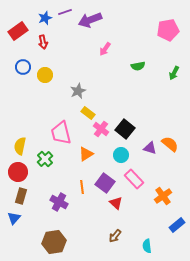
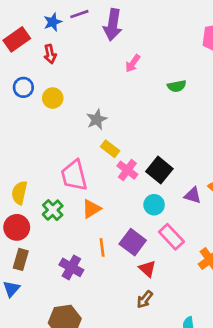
purple arrow: (90, 20) -> (113, 25), turned -60
orange triangle: (86, 154) -> (91, 209), moved
brown arrow: (115, 236) -> (145, 299), moved

